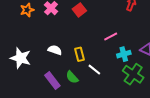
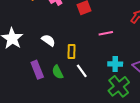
pink line: (111, 37) -> (106, 33), moved

